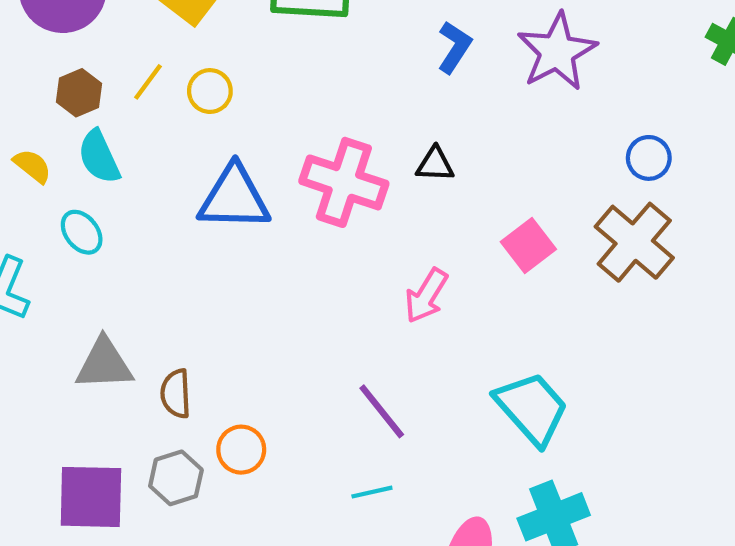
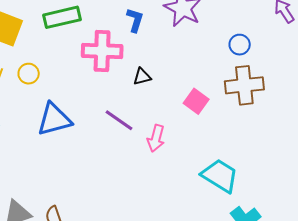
pink cross: (344, 182) -> (102, 51), moved
brown cross: (634, 242) -> (244, 85), turned -30
purple line: (382, 411) -> (119, 120), moved

